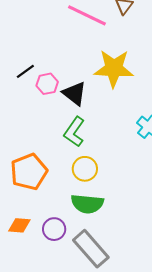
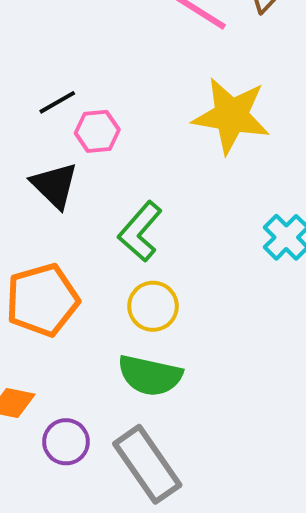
black triangle: (75, 94) -> (55, 185), moved
purple circle: (54, 229) -> (66, 442), moved

